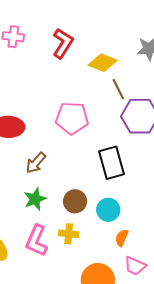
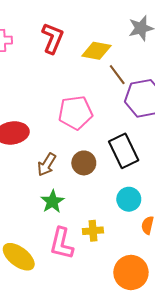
brown circle: (75, 201) -> (84, 163), moved

